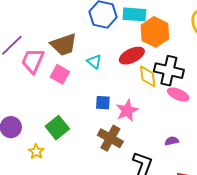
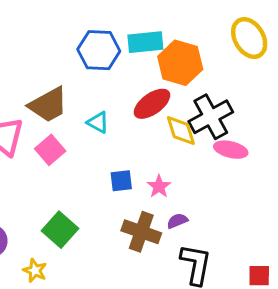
black cross: (169, 71) -> (211, 117), turned -32
pink square: (60, 74) -> (50, 150), turned 30
pink star: (127, 110) -> (159, 186), size x0.7
purple semicircle: (172, 141) -> (177, 221), moved

